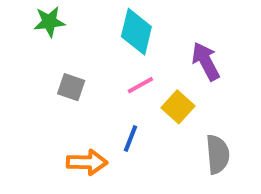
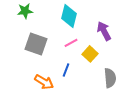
gray square: (71, 87) -> (36, 44), size x1.6
orange arrow: (87, 162) -> (44, 82), turned 30

